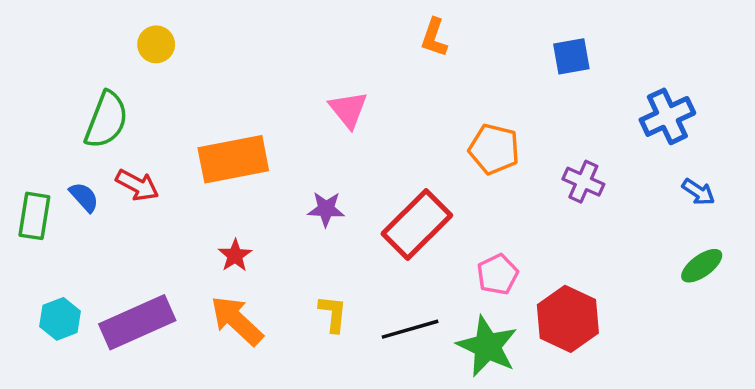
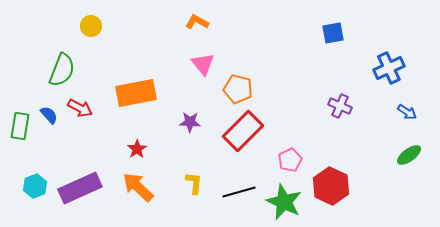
orange L-shape: (434, 38) -> (197, 22), moved, turned 100
orange pentagon: (494, 149) -> (238, 89), moved

